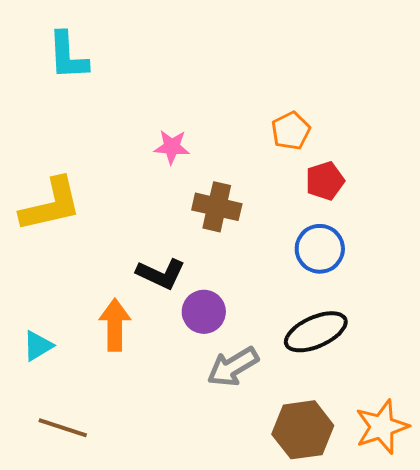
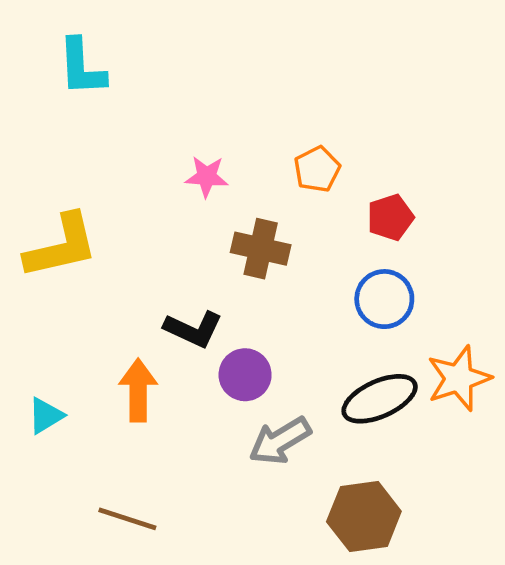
orange pentagon: (291, 131) -> (317, 169), moved
orange star: (382, 427) -> (459, 378), moved
brown line: (63, 428) -> (127, 519), moved

